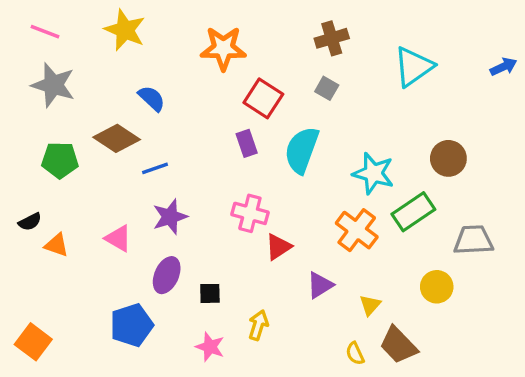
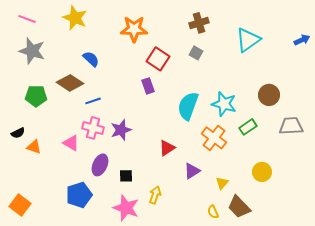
cyan semicircle: (302, 150) -> (188, 106), moved
green rectangle: (413, 212) -> (248, 127), size x0.7
pink cross: (250, 213) -> (93, 128), moved
purple star: (170, 217) -> (121, 130), moved
gray trapezoid: (473, 240) -> (291, 126), moved
pink star: (210, 347) -> (126, 208), size x1.5

